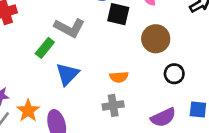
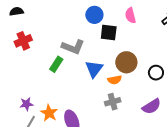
brown circle: (156, 39) -> (126, 62), moved
blue triangle: (67, 74) -> (94, 69), moved

